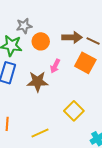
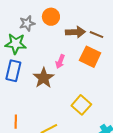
orange circle: (41, 41) -> (51, 17), moved
brown star: (38, 82) -> (44, 78), turned -30

